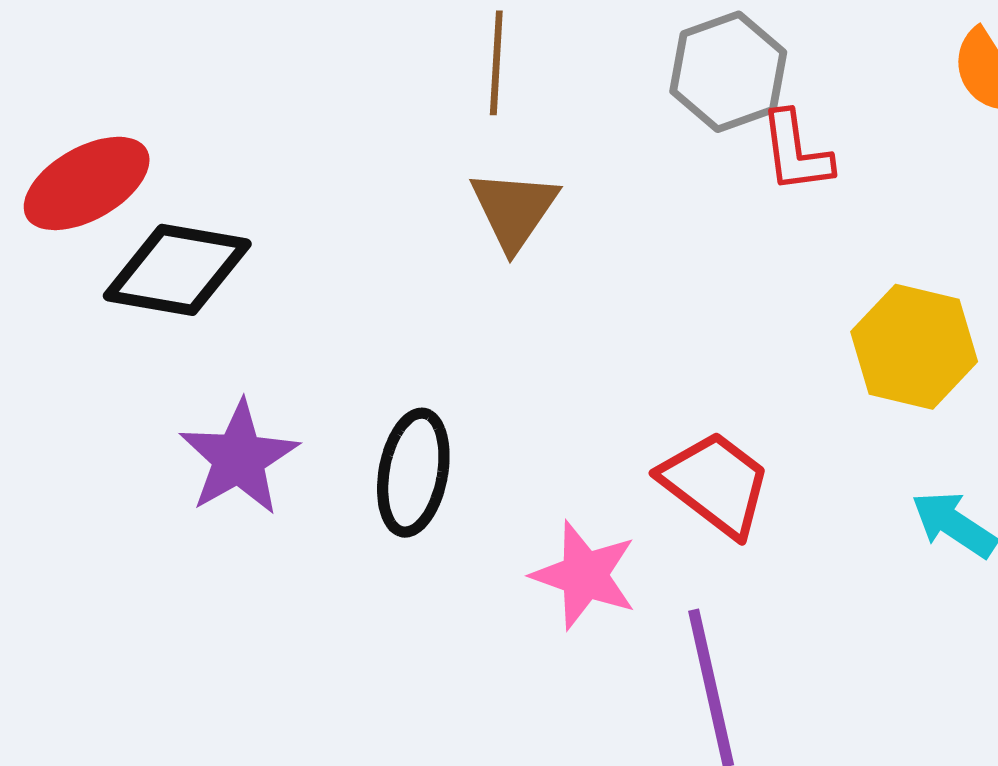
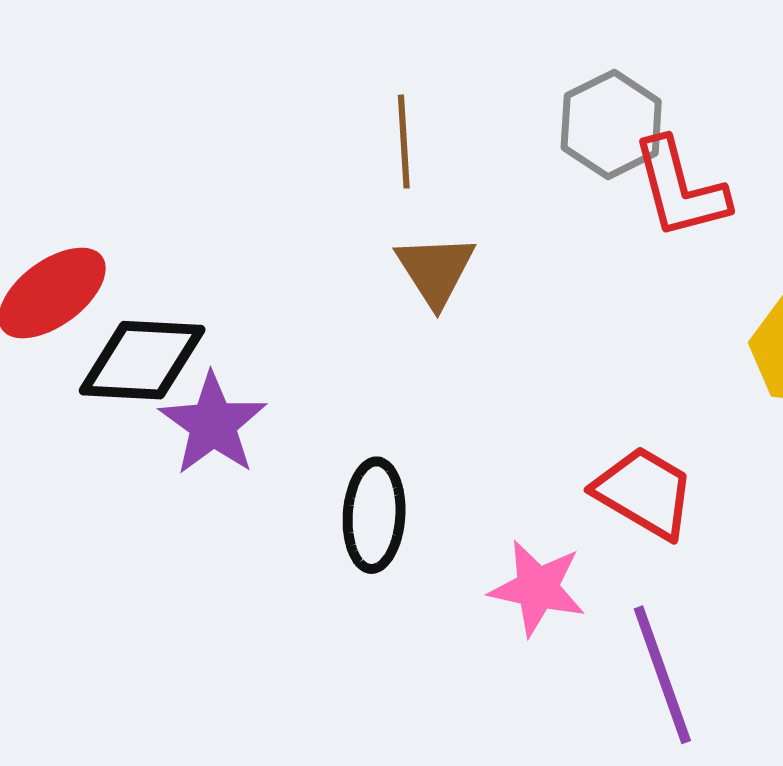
red L-shape: (796, 152) -> (680, 189), size x1.4
purple star: (239, 458) -> (213, 424), moved

